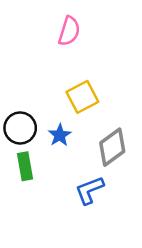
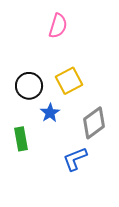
black circle: (20, 128) -> (29, 86), moved

